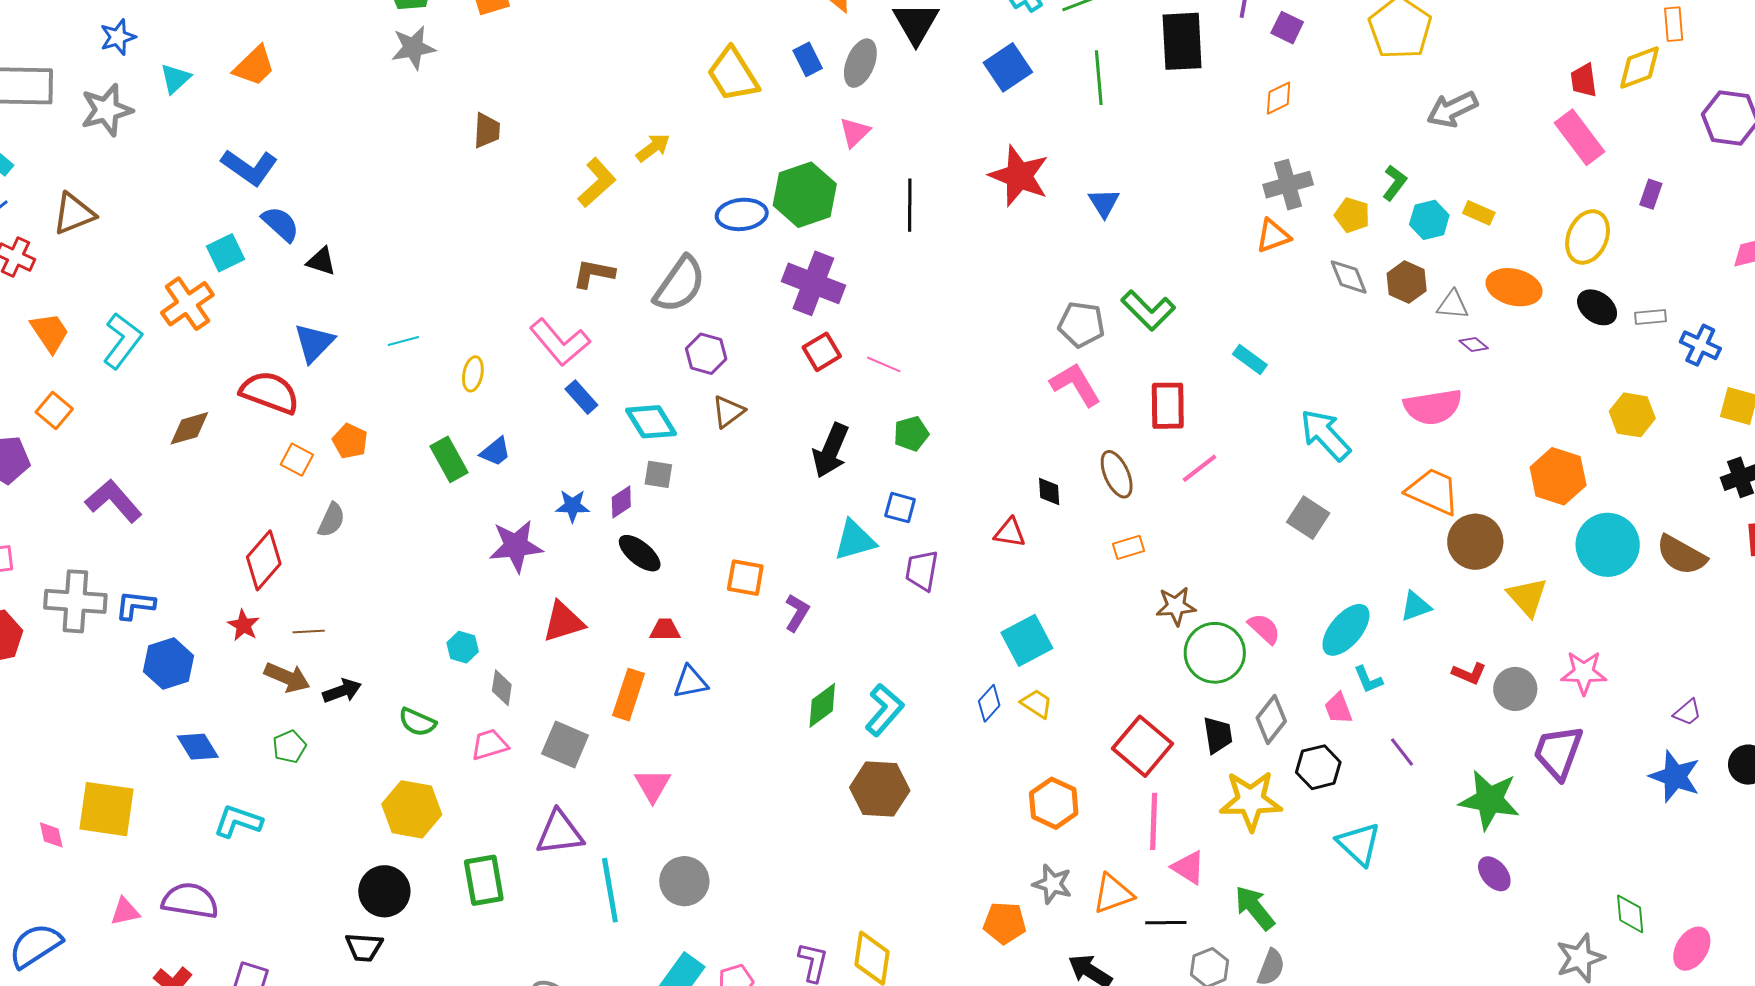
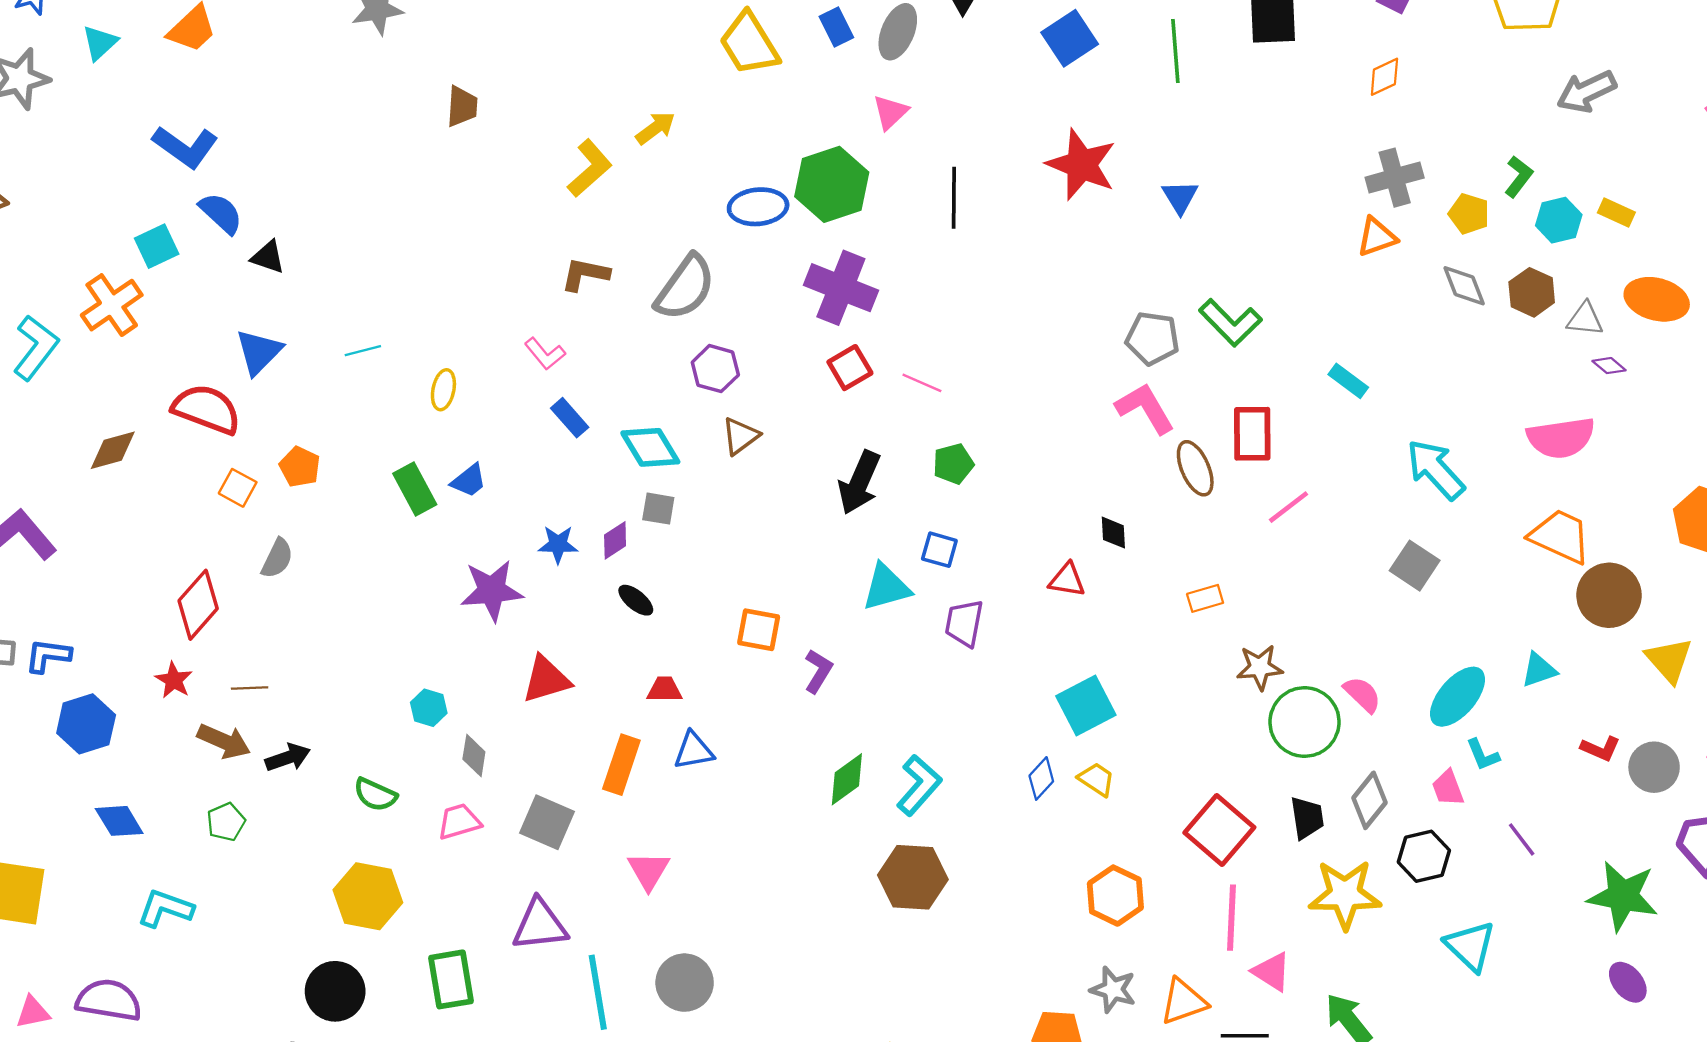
pink L-shape: (560, 342) -> (545, 354), size x0.6
brown ellipse: (1117, 474) -> (1195, 468), moved
black ellipse: (640, 553) -> (636, 600), size x0.7

